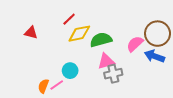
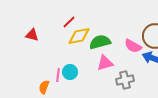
pink semicircle: (135, 44) -> (133, 46), turned -108
gray cross: (113, 74) -> (125, 80), moved
pink line: (57, 85) -> (58, 75), moved, turned -48

